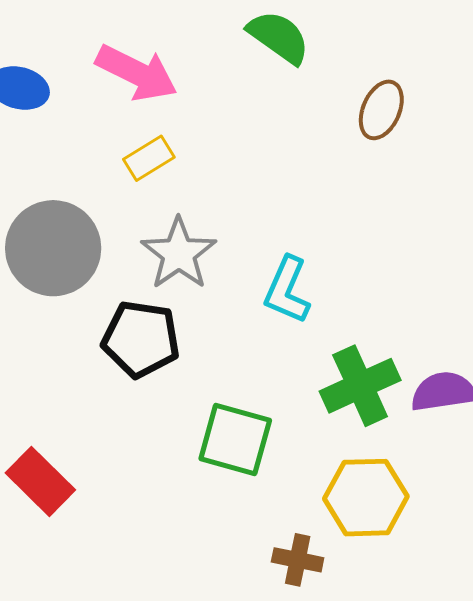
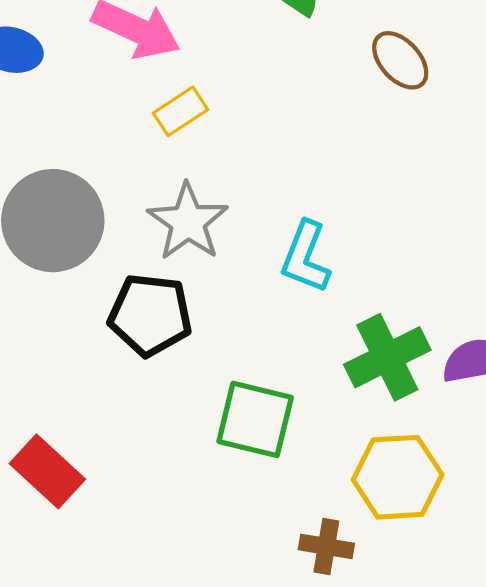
brown ellipse: (381, 110) -> (400, 60), turned -64
yellow rectangle: (149, 158) -> (181, 111), moved

